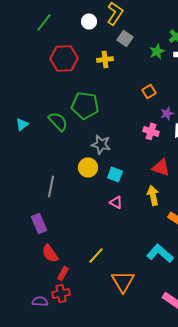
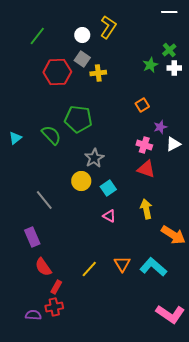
gray square: (125, 38) -> (82, 59), moved
gray star: (101, 144) -> (94, 158), turned 30
red triangle: (161, 167) -> (146, 169), moved
cyan square: (115, 174) -> (108, 188), turned 35
gray line: (51, 186) -> (44, 200), turned -50
orange triangle: (123, 281) -> (122, 264), moved, size x0.7

